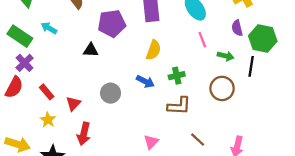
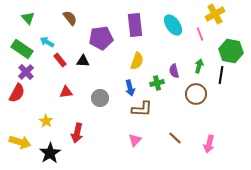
purple semicircle: (237, 28) -> (174, 71), moved
pink line: (202, 40) -> (200, 34), moved
green arrow: (226, 56) -> (199, 66), turned -88
blue arrow: (145, 81) -> (130, 88), turned 49
red rectangle: (47, 92) -> (60, 60), moved
red triangle: (73, 104) -> (66, 92), moved, turned 40
brown L-shape: (179, 106) -> (142, 109), moved

